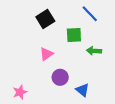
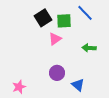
green square: (74, 35) -> (64, 21), moved
pink triangle: (46, 54) -> (55, 39), moved

